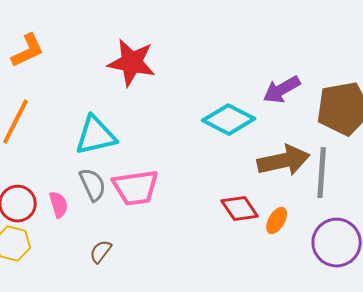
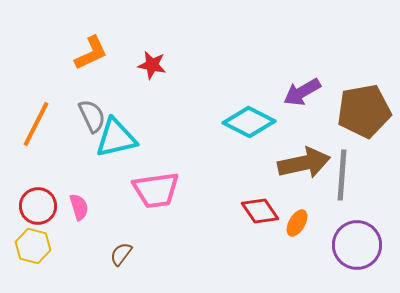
orange L-shape: (28, 51) -> (91, 53), moved
red star: (132, 63) -> (152, 65), size x0.6
gray semicircle: (93, 185) -> (92, 116), moved

